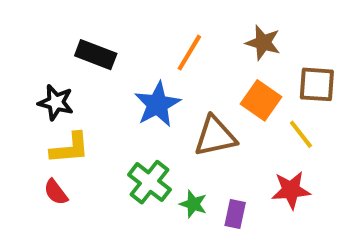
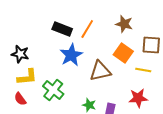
black rectangle: (96, 55) -> (62, 29), moved
yellow line: (301, 134) -> (143, 70), turned -42
green cross: (149, 182) -> (53, 90), moved

